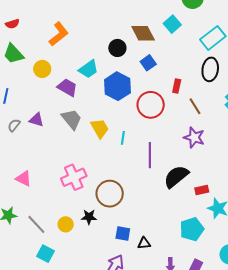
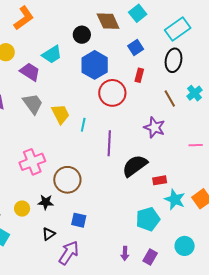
blue square: (148, 63) -> (136, 47), moved
blue hexagon: (117, 86) -> (95, 65), moved
brown line: (195, 106) -> (170, 99), moved
black triangle: (144, 243) -> (49, 234), moved, turned -32

